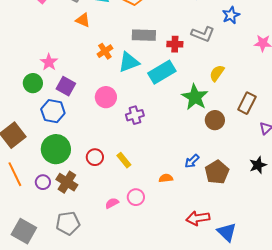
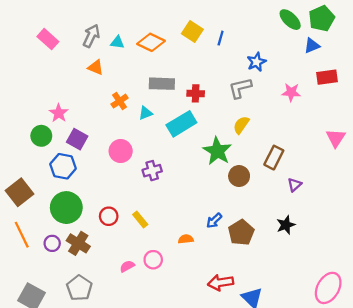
gray L-shape: (203, 34) -> (240, 88), moved, turned 145
cyan triangle: (129, 62) -> (146, 113), size x0.6
gray pentagon: (68, 223) -> (79, 288), turned -30

